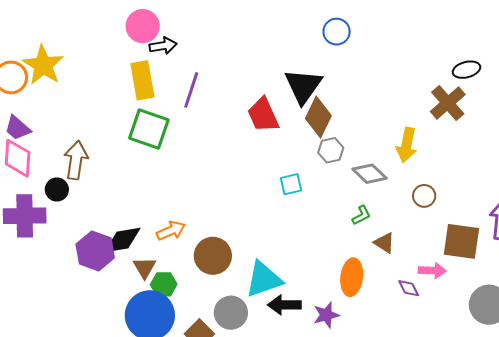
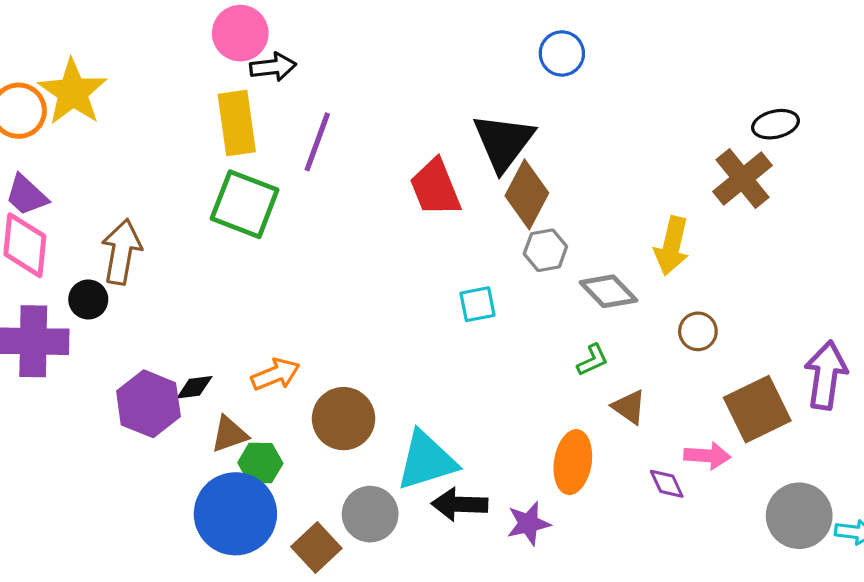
black diamond: (123, 240) -> (194, 387), size x0.6
brown square: (461, 241) -> (757, 409), turned -36
brown triangle: (145, 268) -> (229, 434), turned 40

